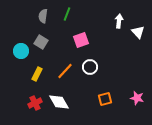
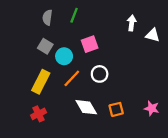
white triangle: (138, 32) -> (153, 35), turned -32
cyan circle: (21, 51) -> (64, 56), moved
yellow rectangle: (37, 74) -> (41, 82), size x1.5
white diamond: (59, 102) -> (86, 107), moved

